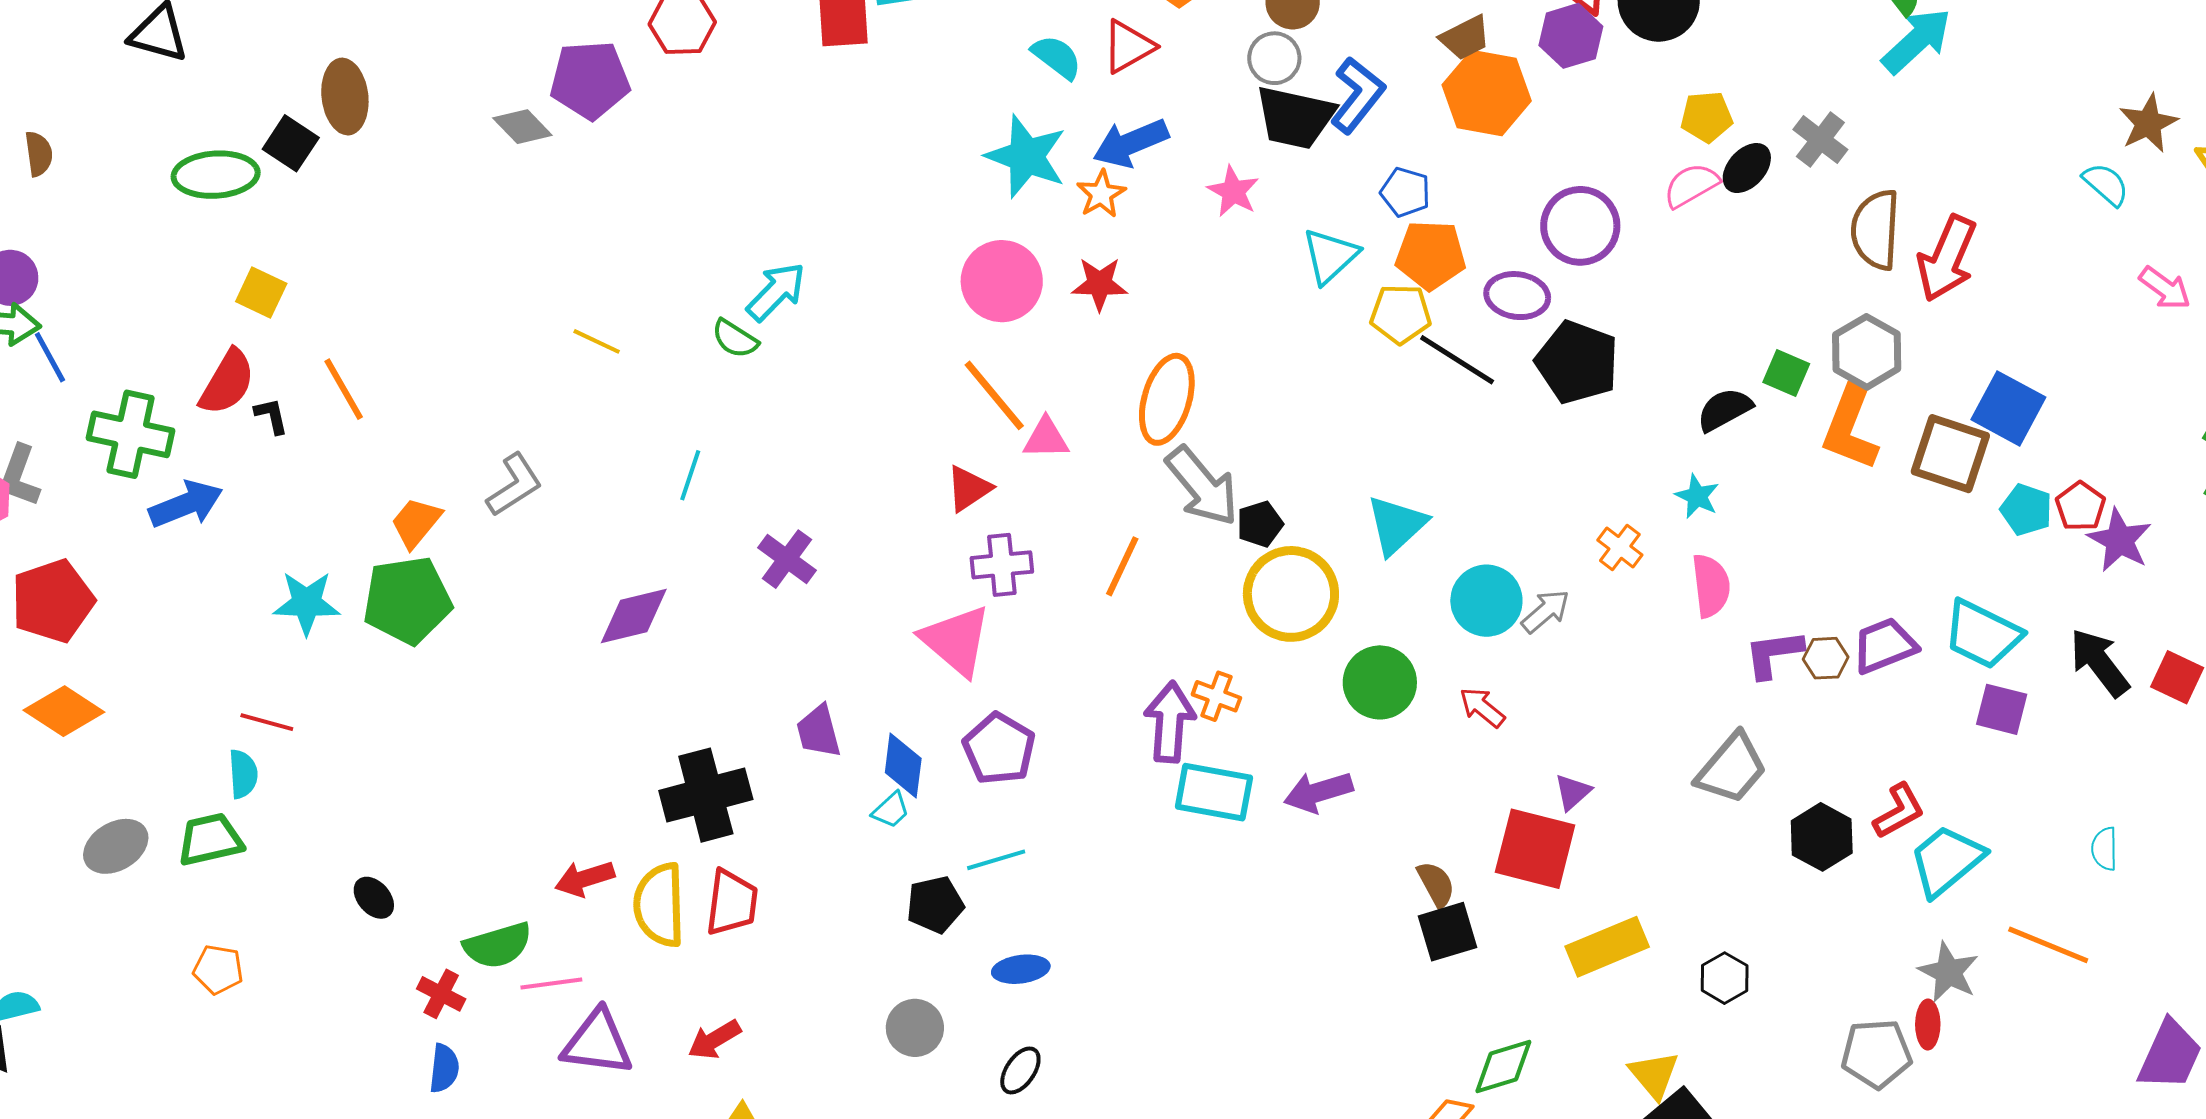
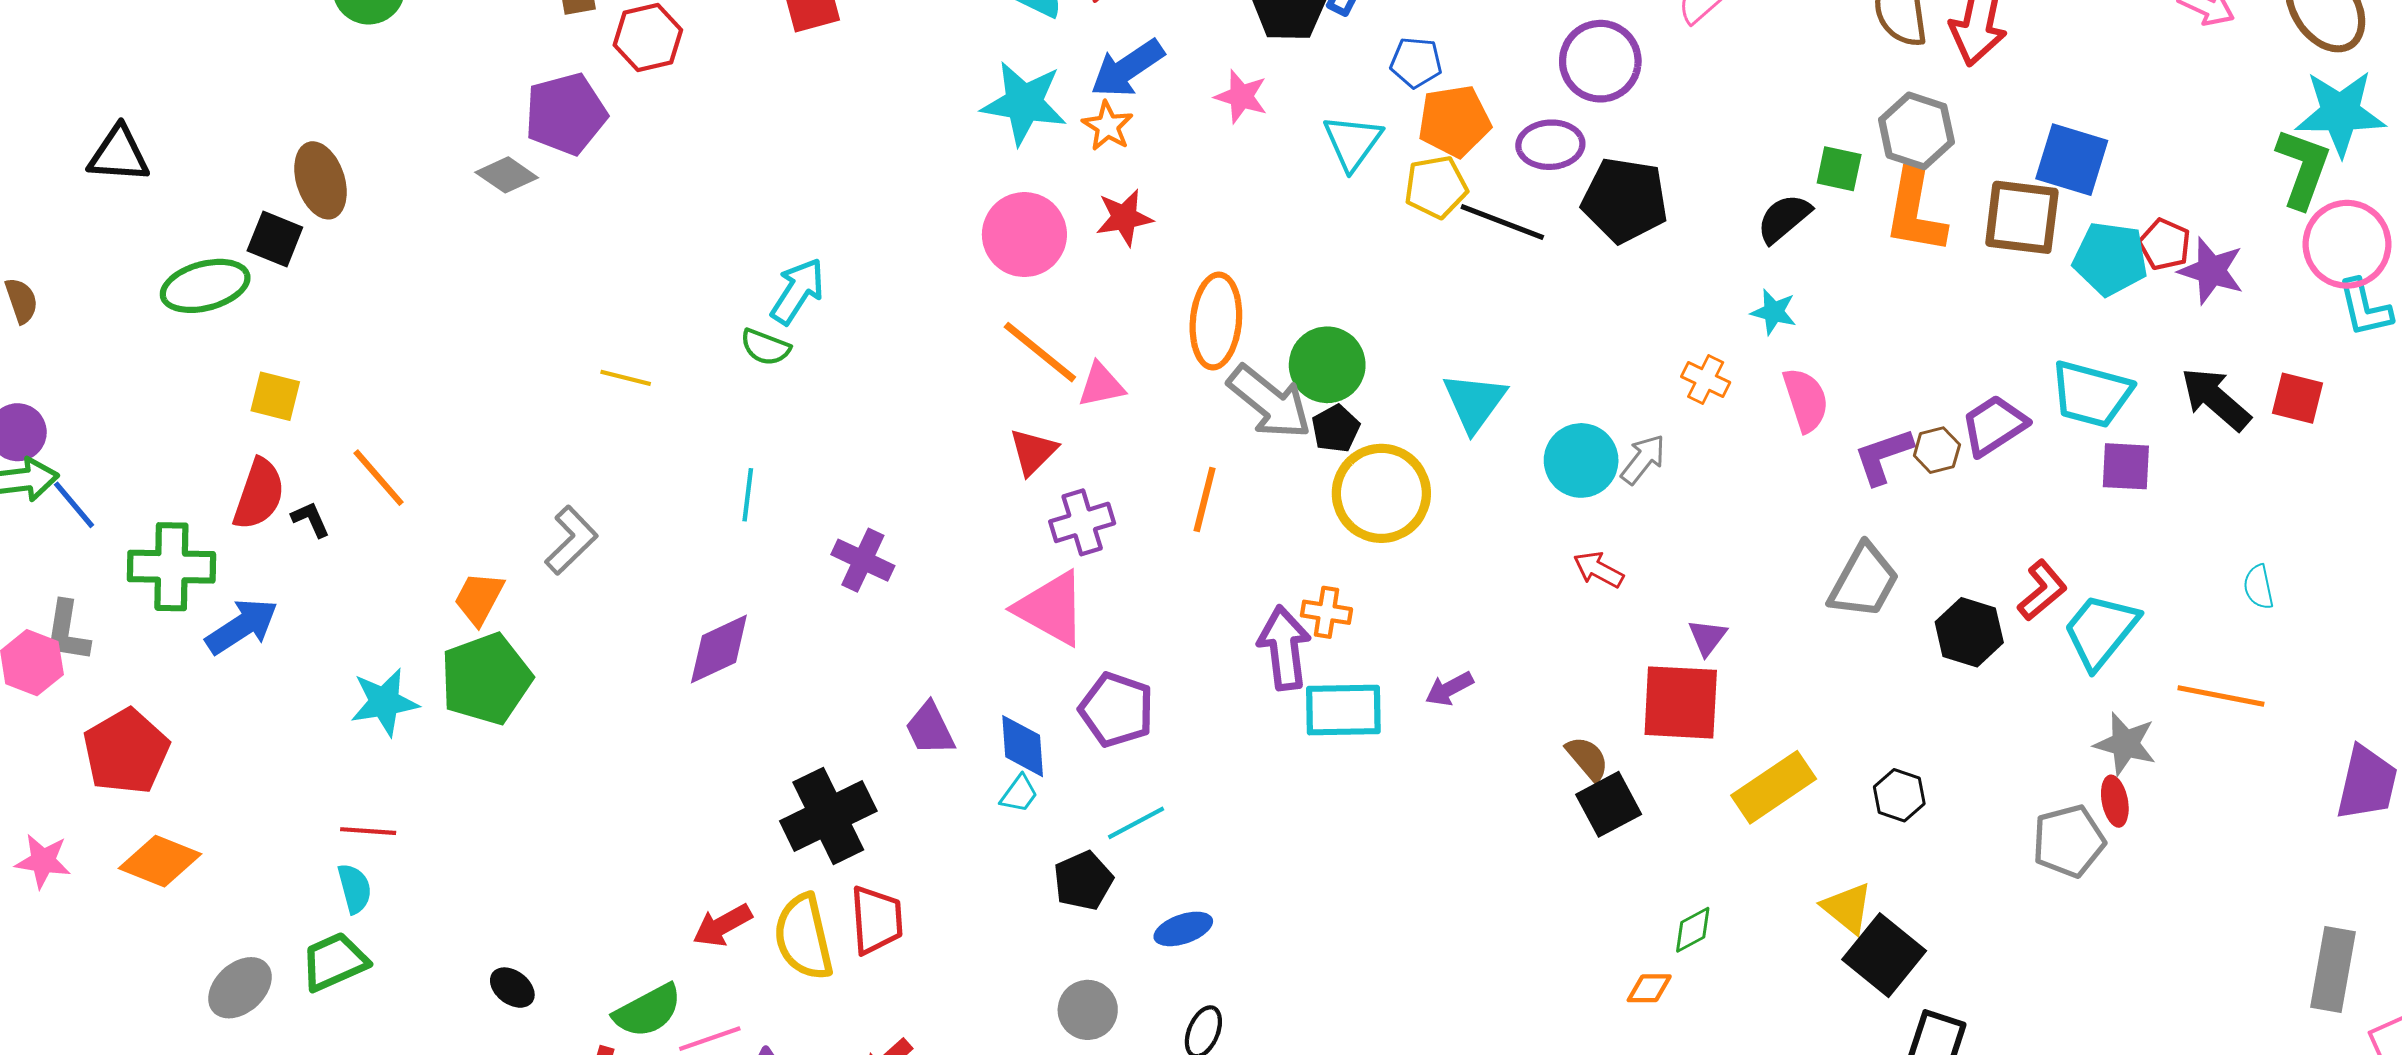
cyan pentagon: (2026, 510) -> (2110, 259), size x1.4
green circle: (1380, 682) -> (1327, 365), moved
purple arrow: (1318, 792) -> (1449, 689), size x0.7
green diamond: (1503, 1066) -> (1693, 930), size x0.7

